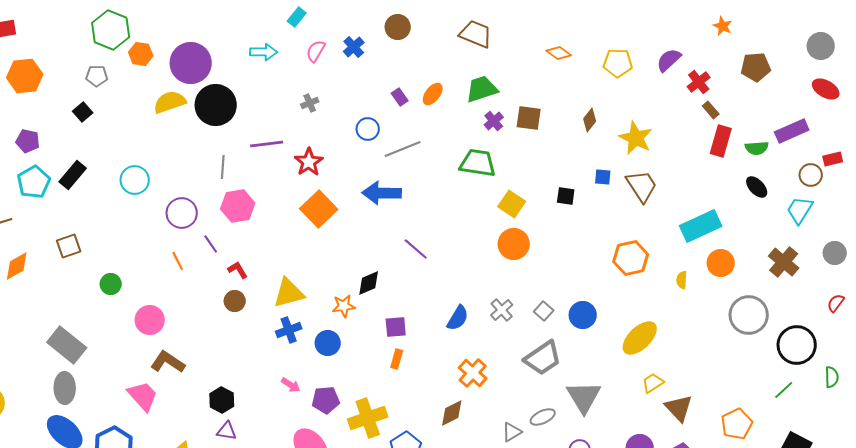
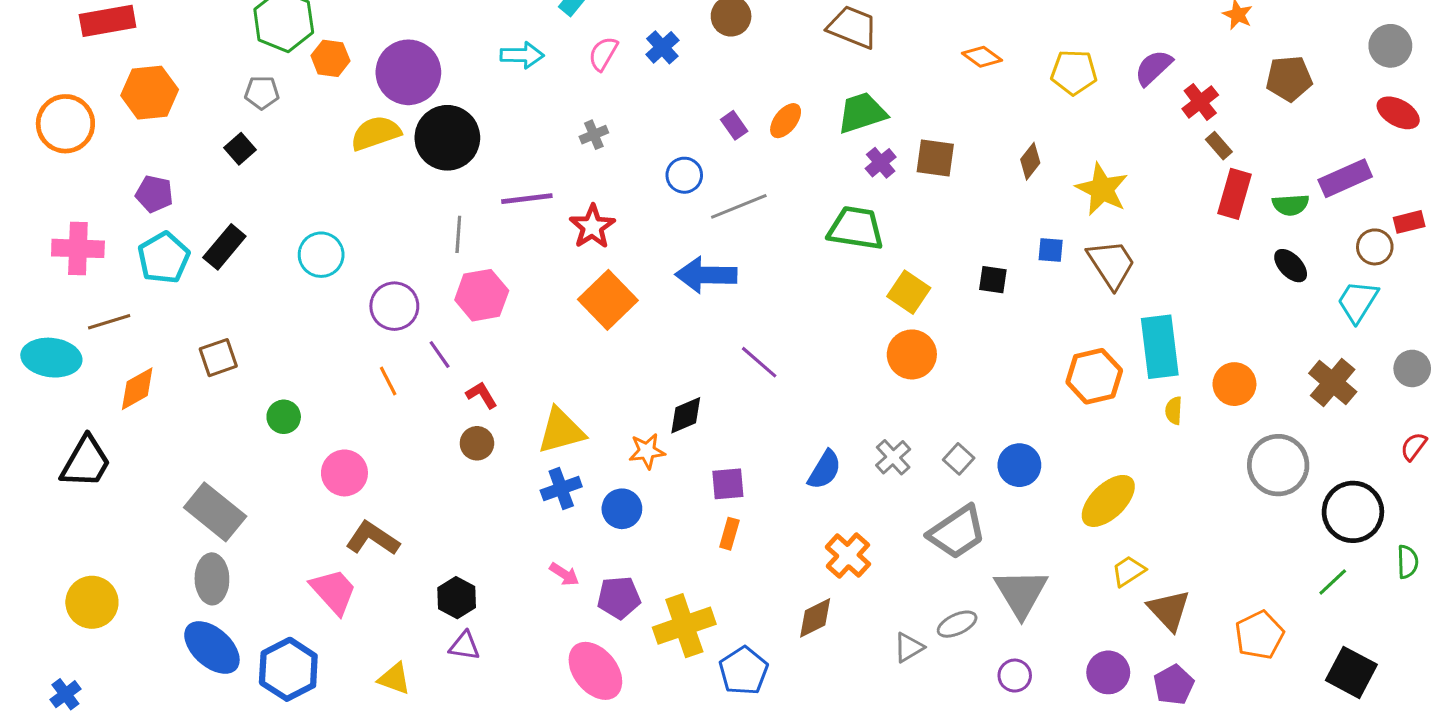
cyan rectangle: (701, 226) -> (1160, 347), moved, turned -72

